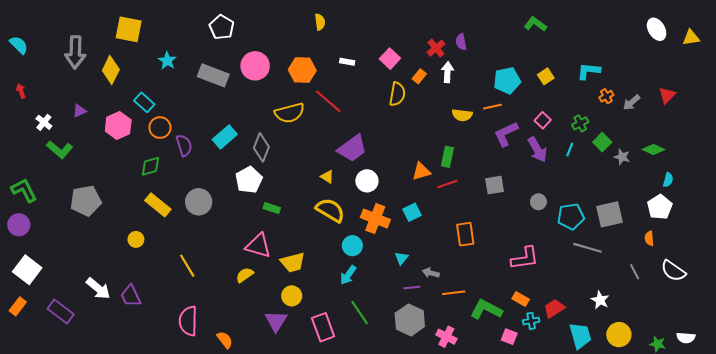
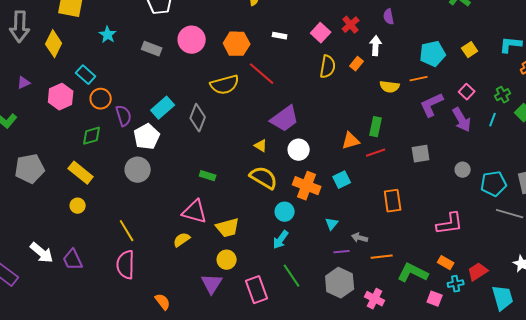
red cross: (436, 48) -> (351, 25), moved
gray rectangle: (213, 75) -> (152, 49), size x0.7
orange rectangle: (419, 76) -> (357, 64), moved
white pentagon: (249, 180) -> (147, 137), moved
yellow rectangle: (158, 205) -> (81, 173), moved
pink semicircle: (188, 321) -> (126, 265), moved

